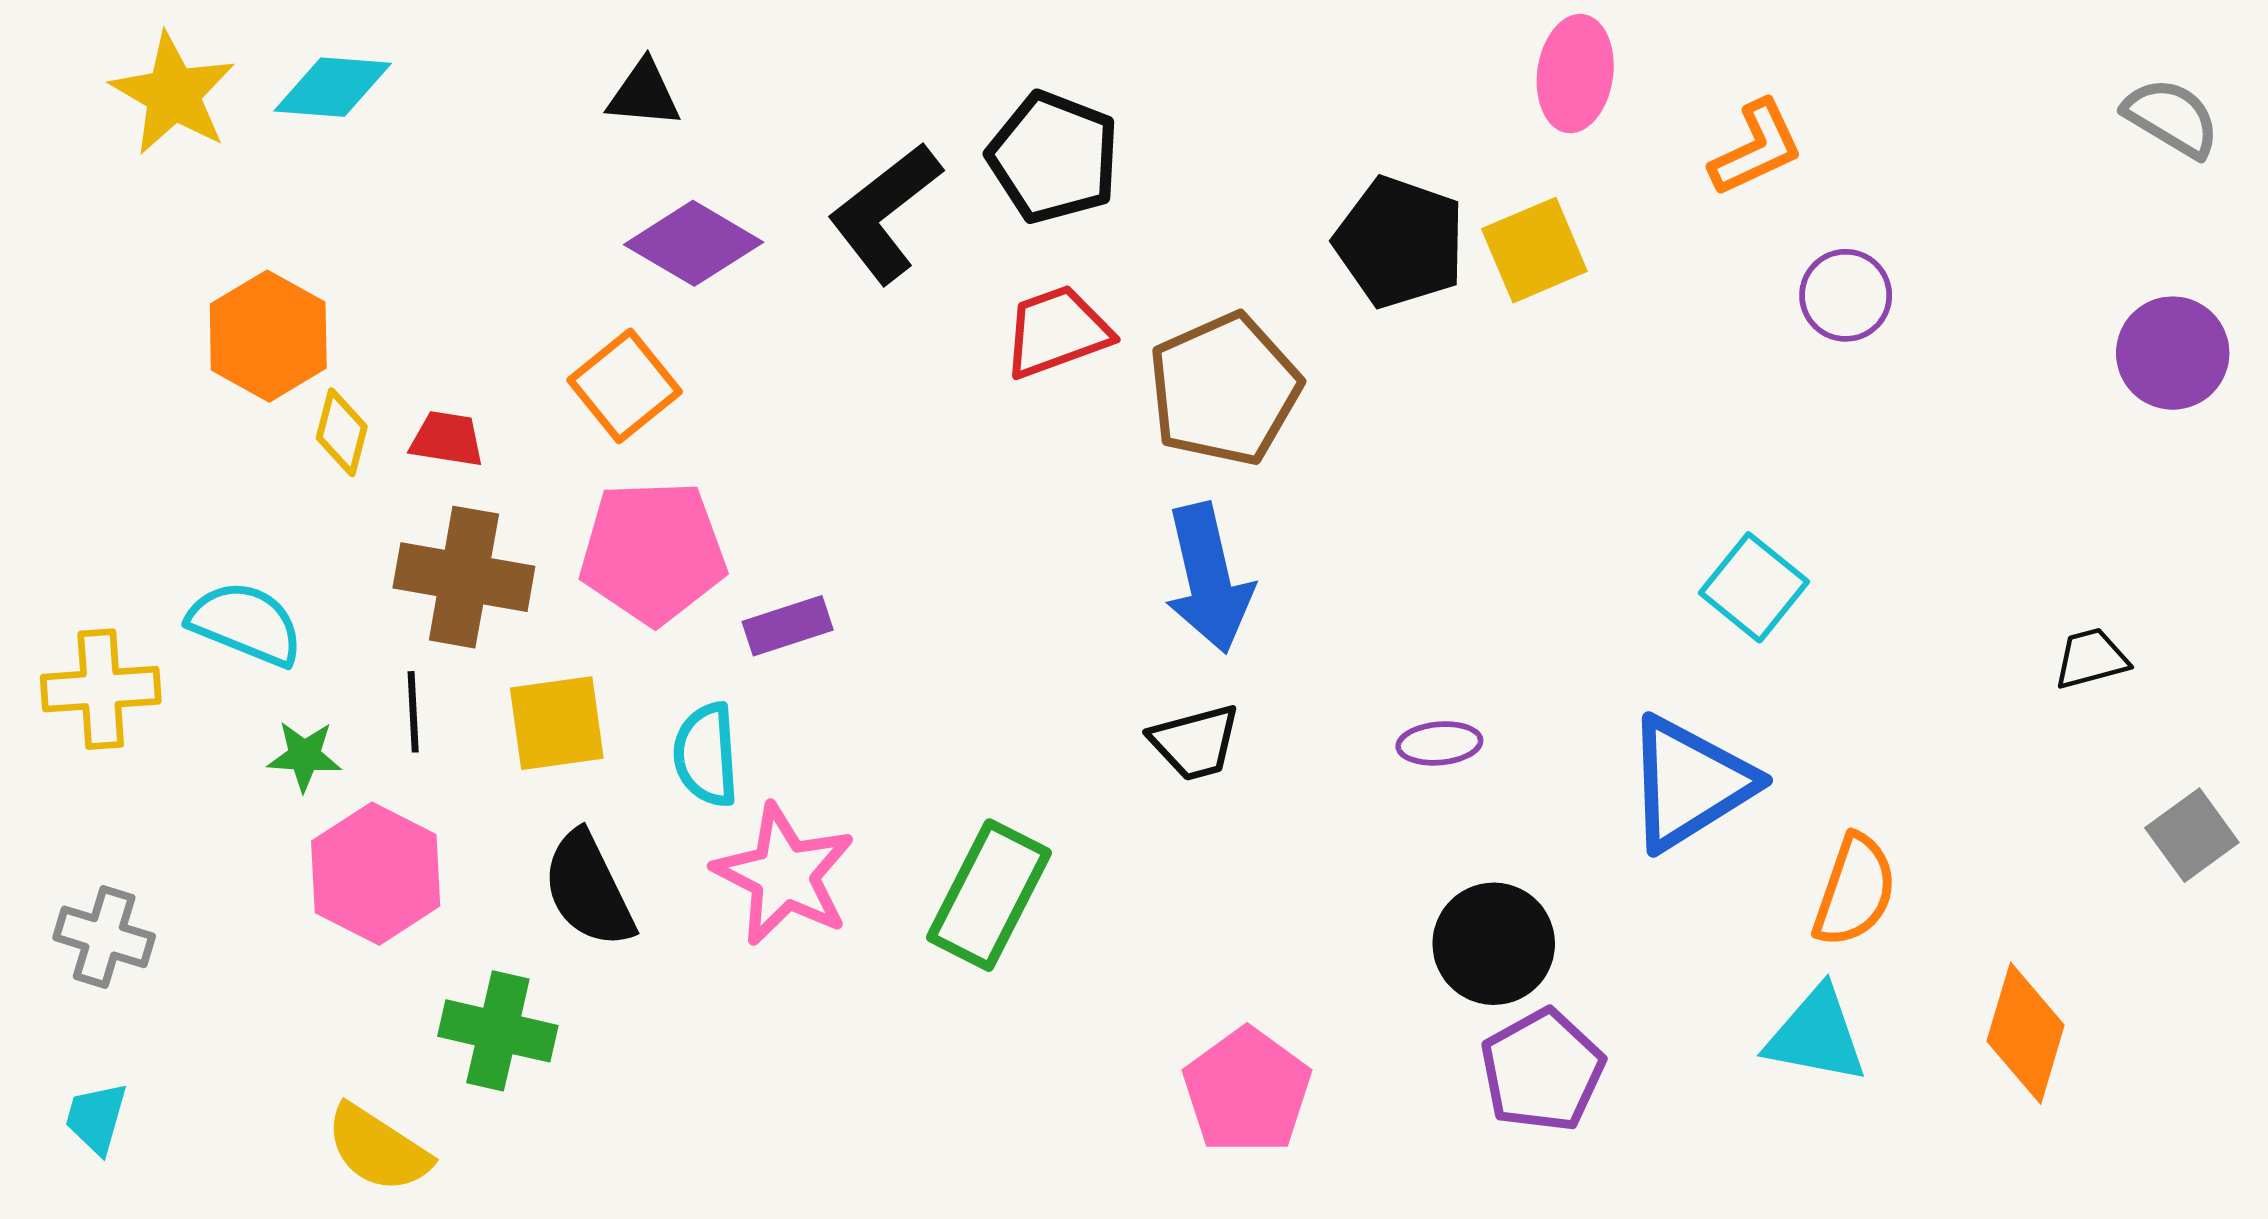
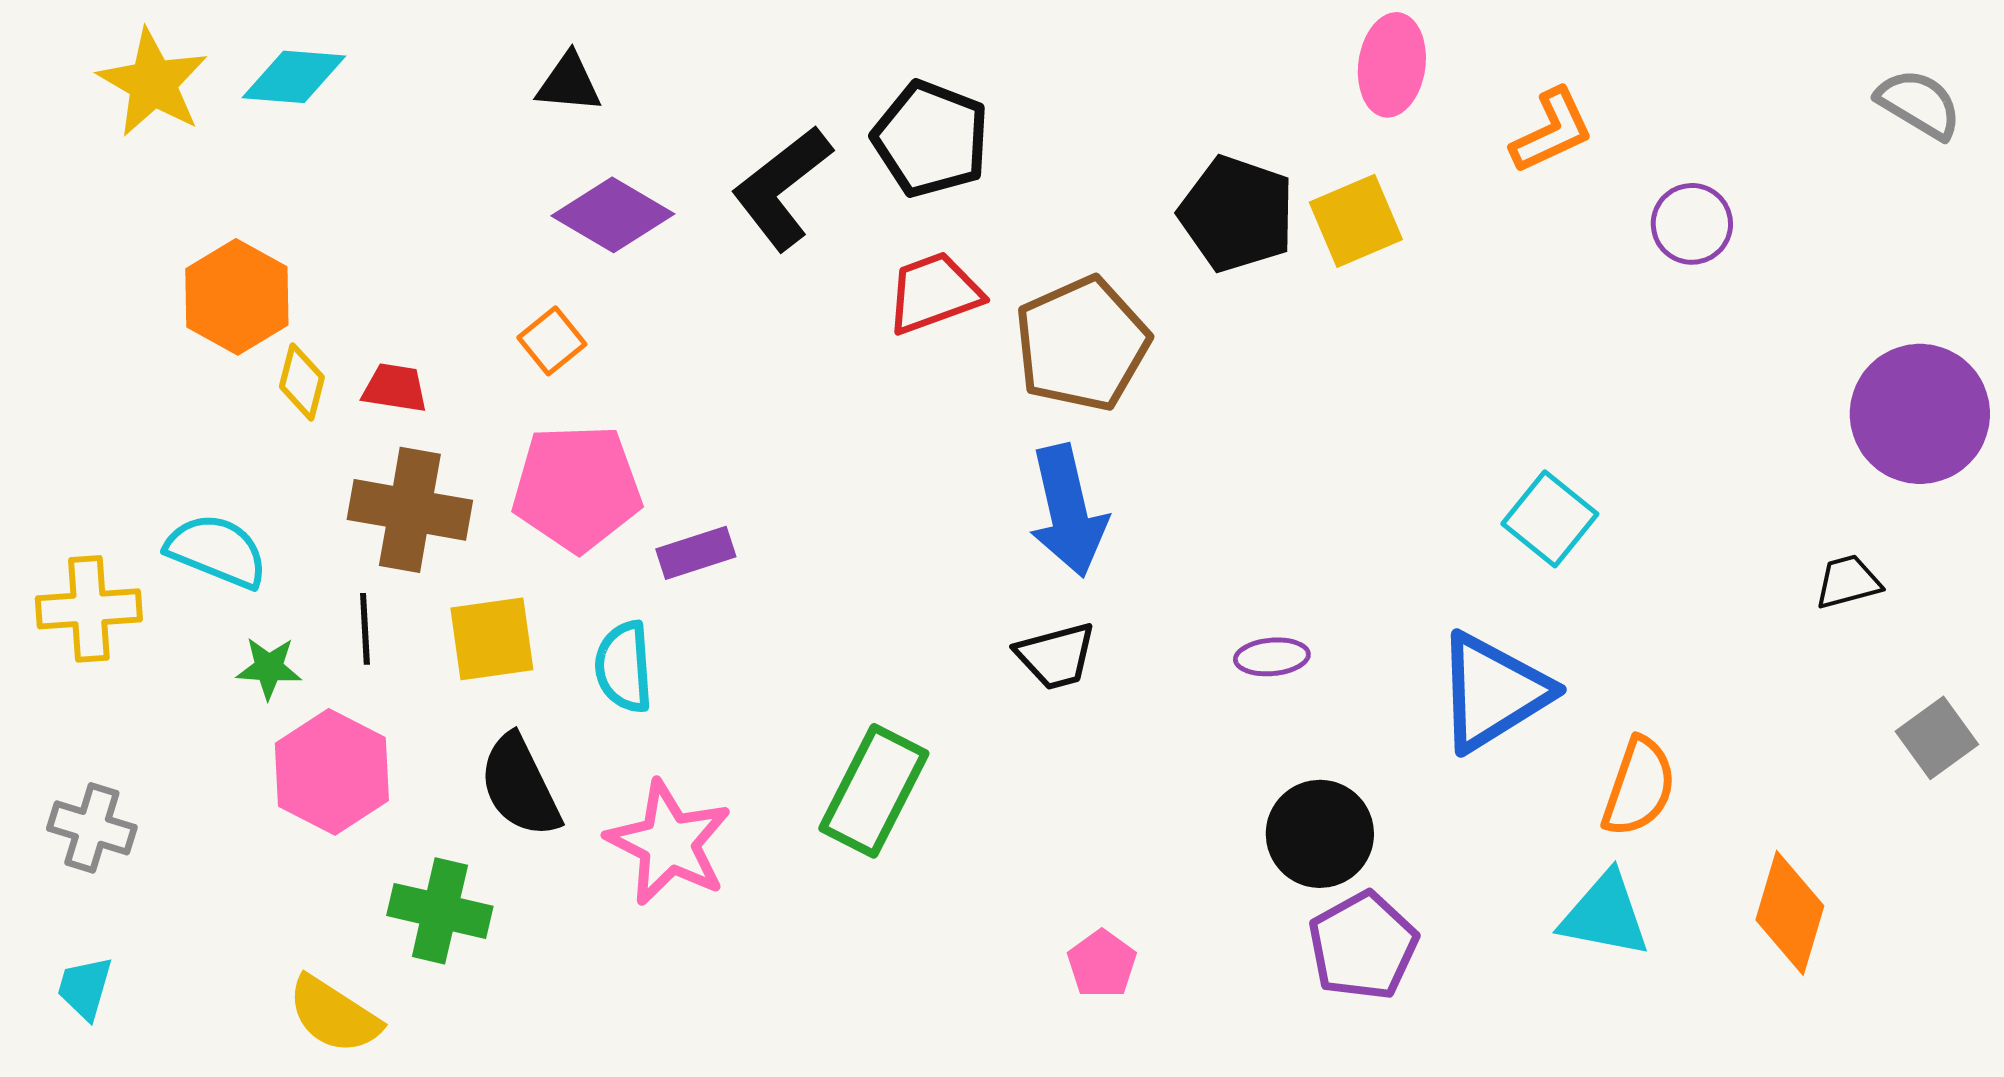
purple circle: (1846, 295) -> (1692, 224), moved
purple circle: (2173, 353) -> (1920, 414), moved, size x1.4
orange square: (625, 386) -> (552, 341), size x0.7
pink star: (784, 875) -> (669, 843), moved
pink pentagon: (1247, 1091) -> (1102, 964), size x0.6

